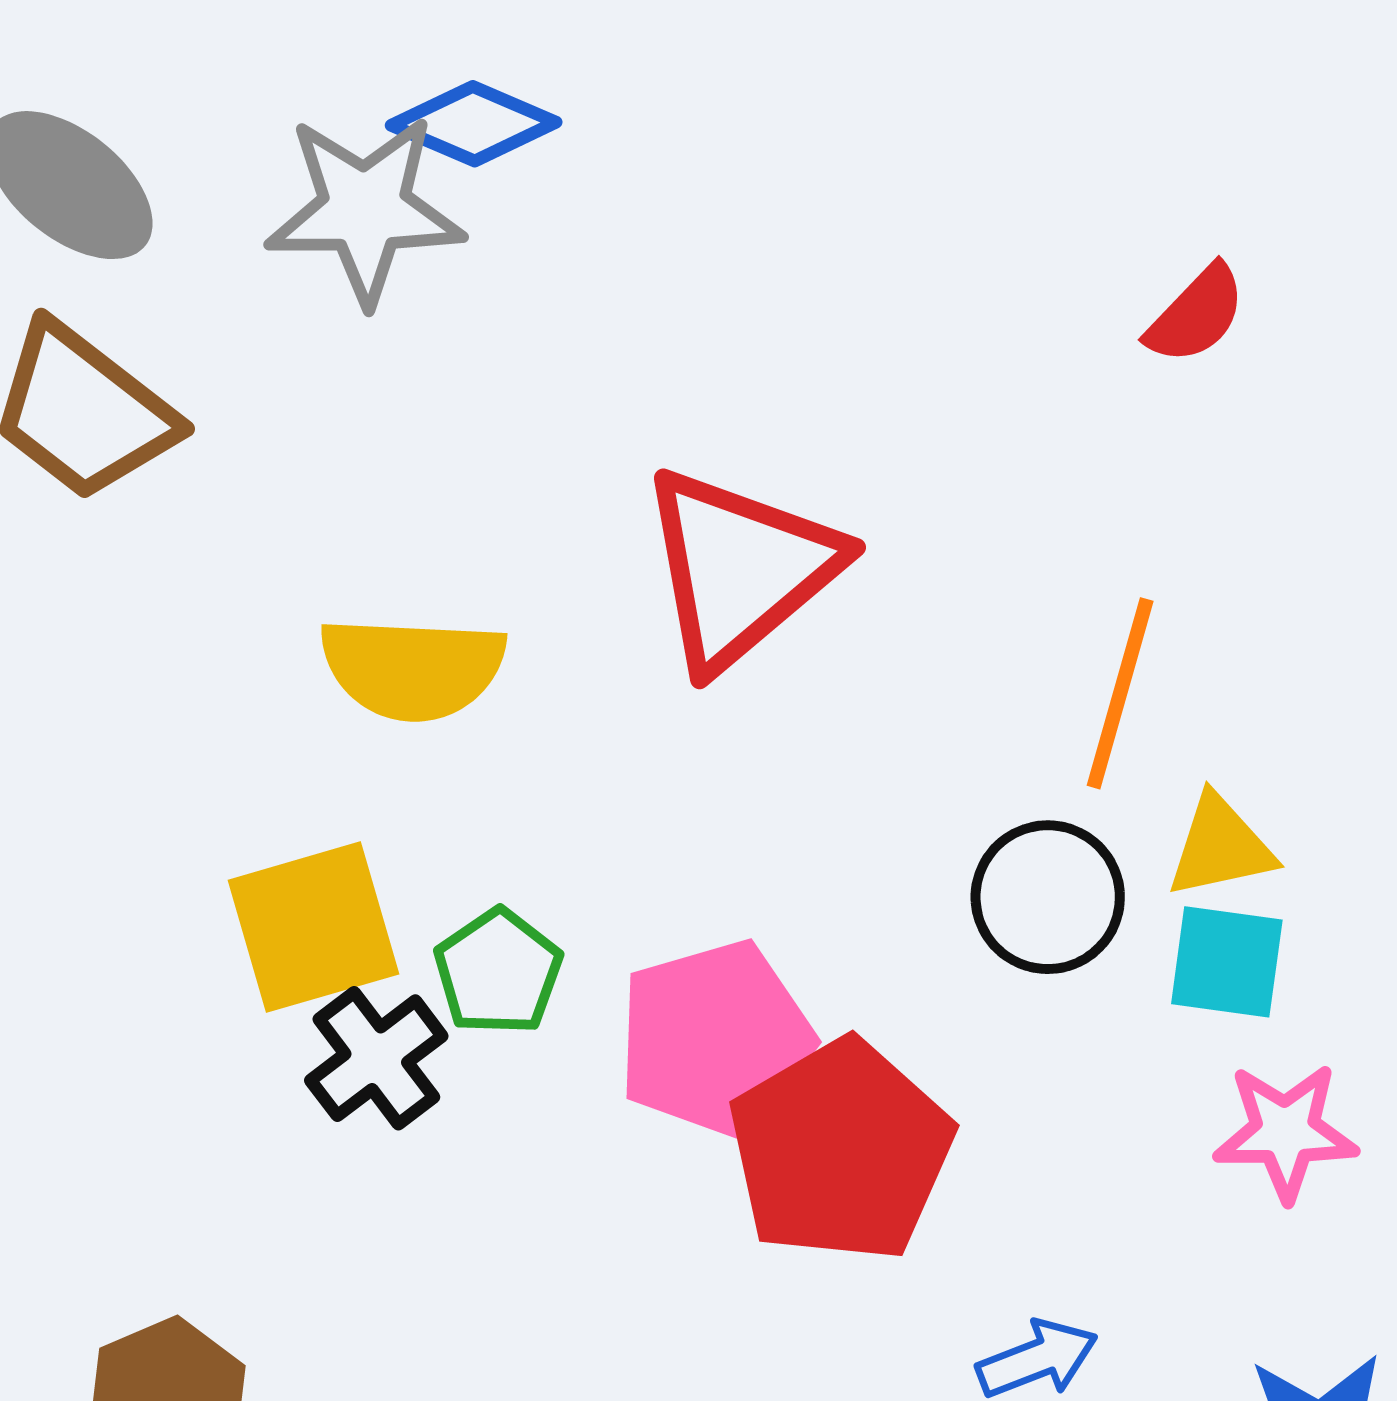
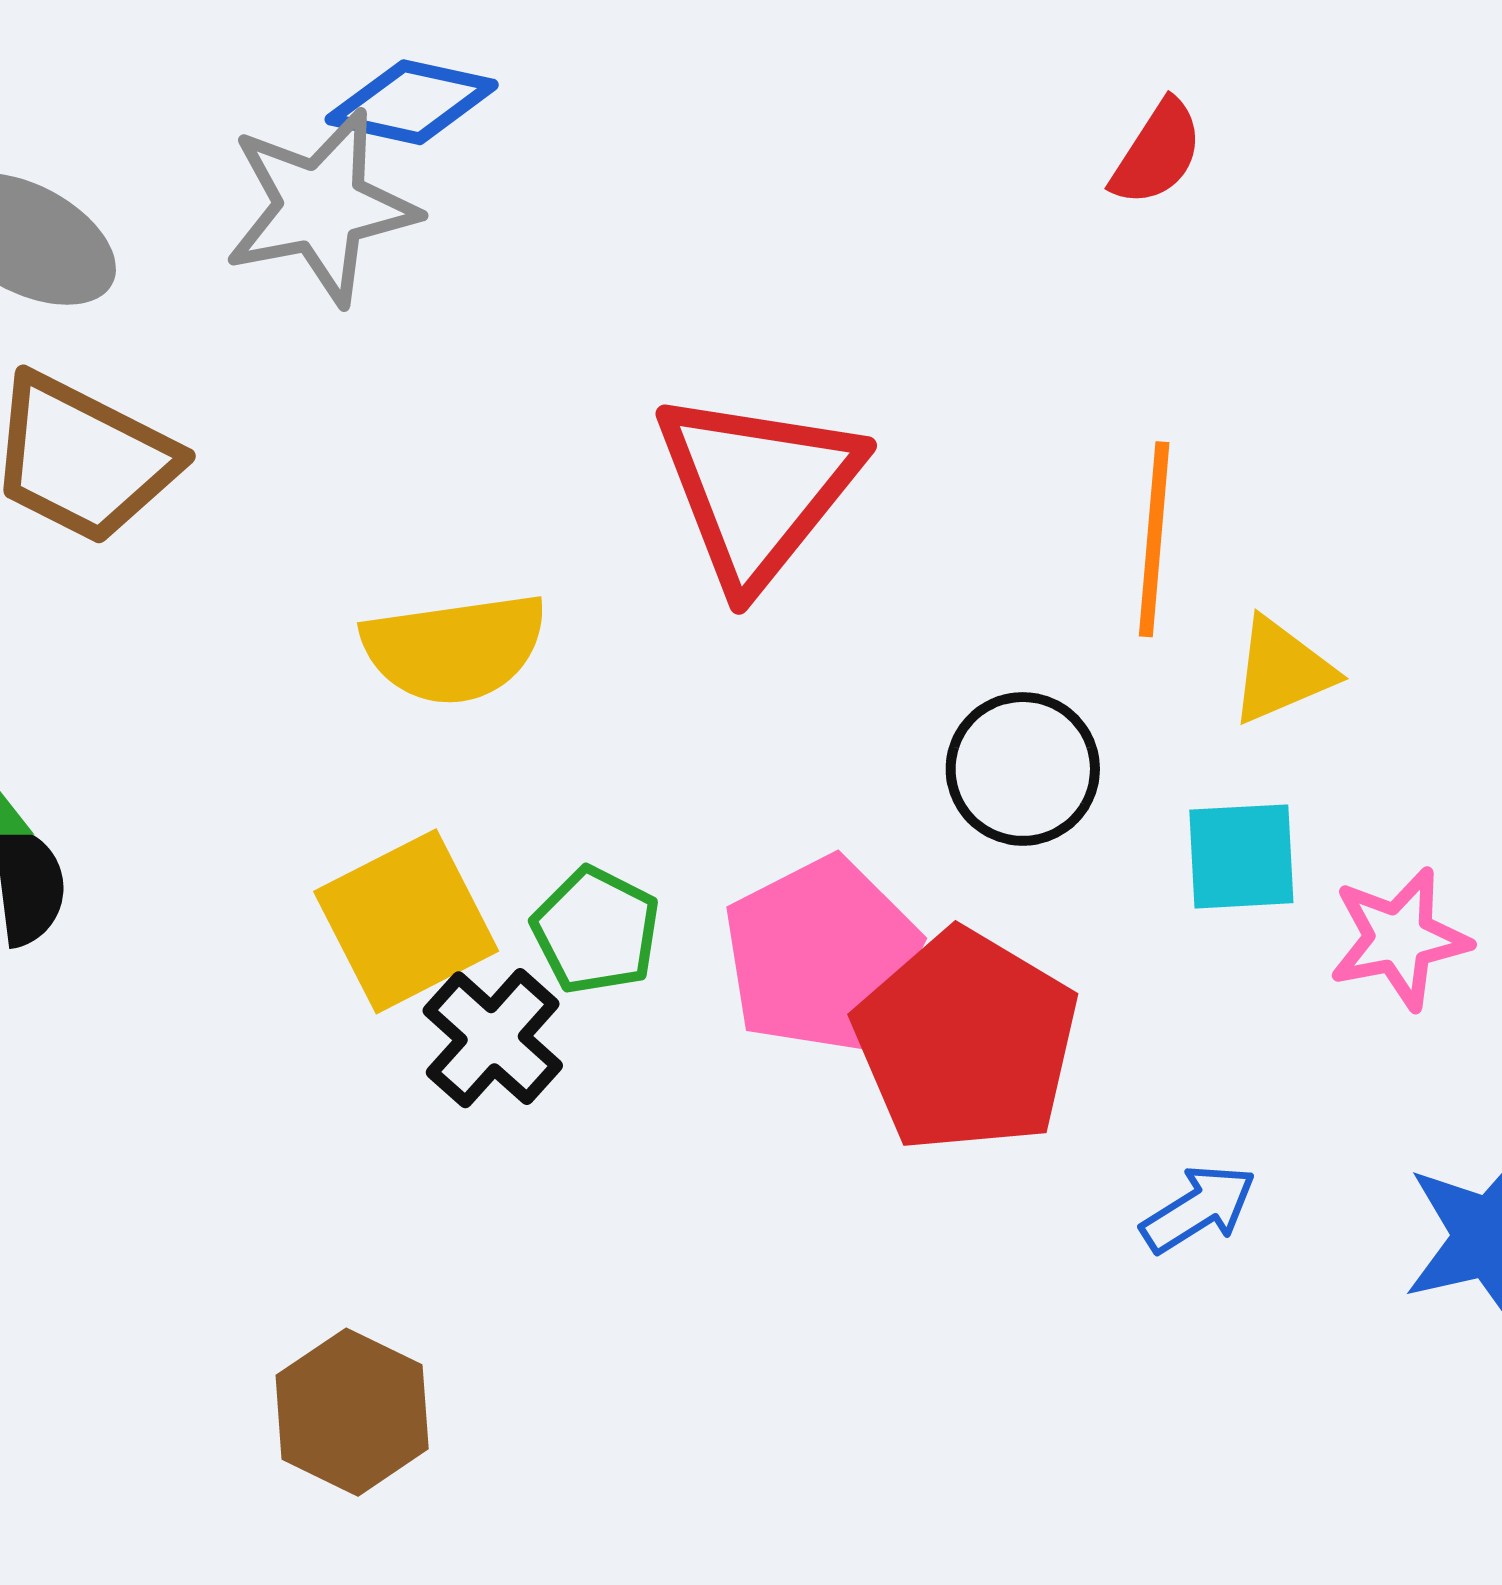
black circle: (1048, 897) -> (1023, 769), moved
cyan square: (1227, 962) -> (1241, 856), moved

